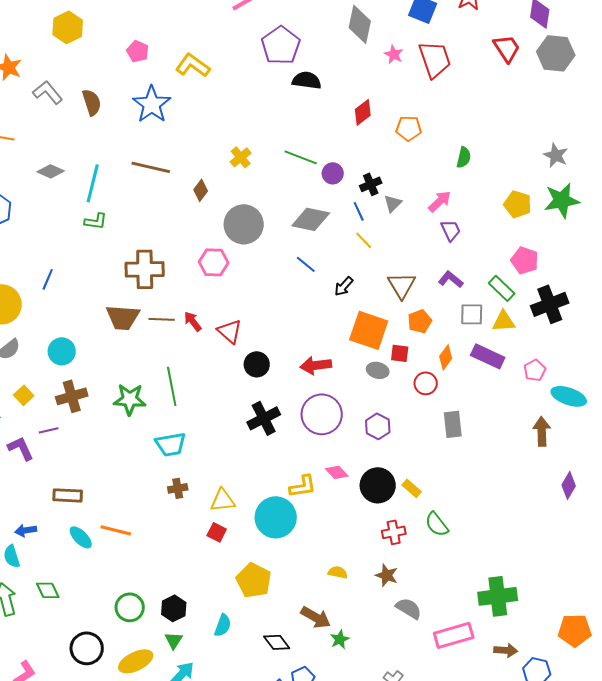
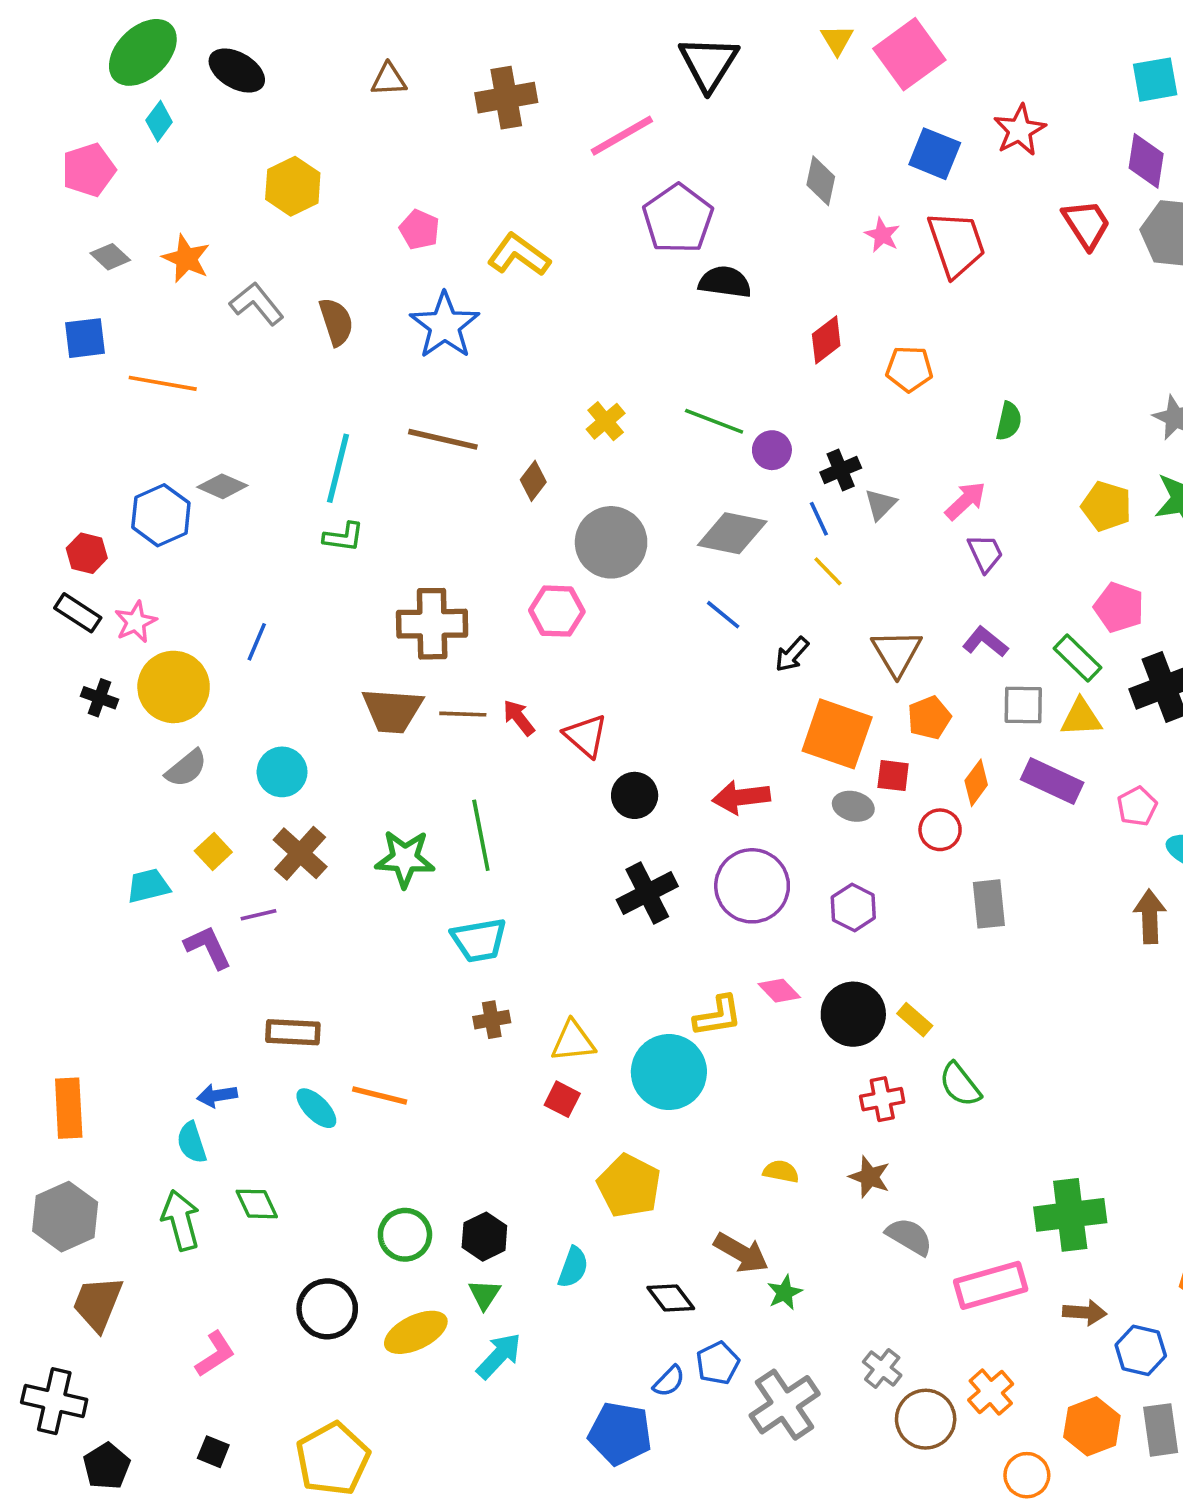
gray diamond: (360, 24) -> (821, 181), size x0.7
gray diamond: (51, 171) -> (222, 486), moved
brown cross: (72, 396) -> (300, 853), turned -32

